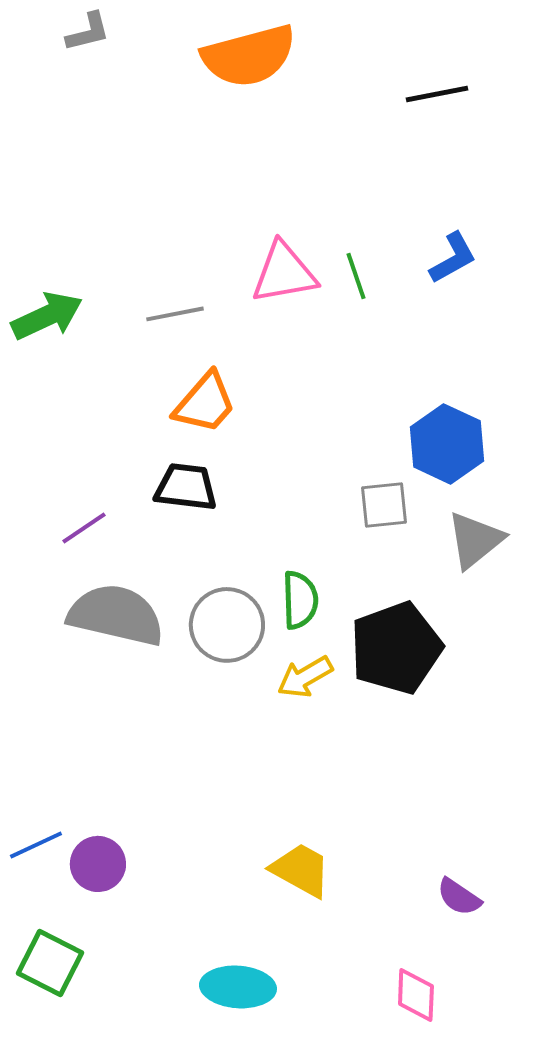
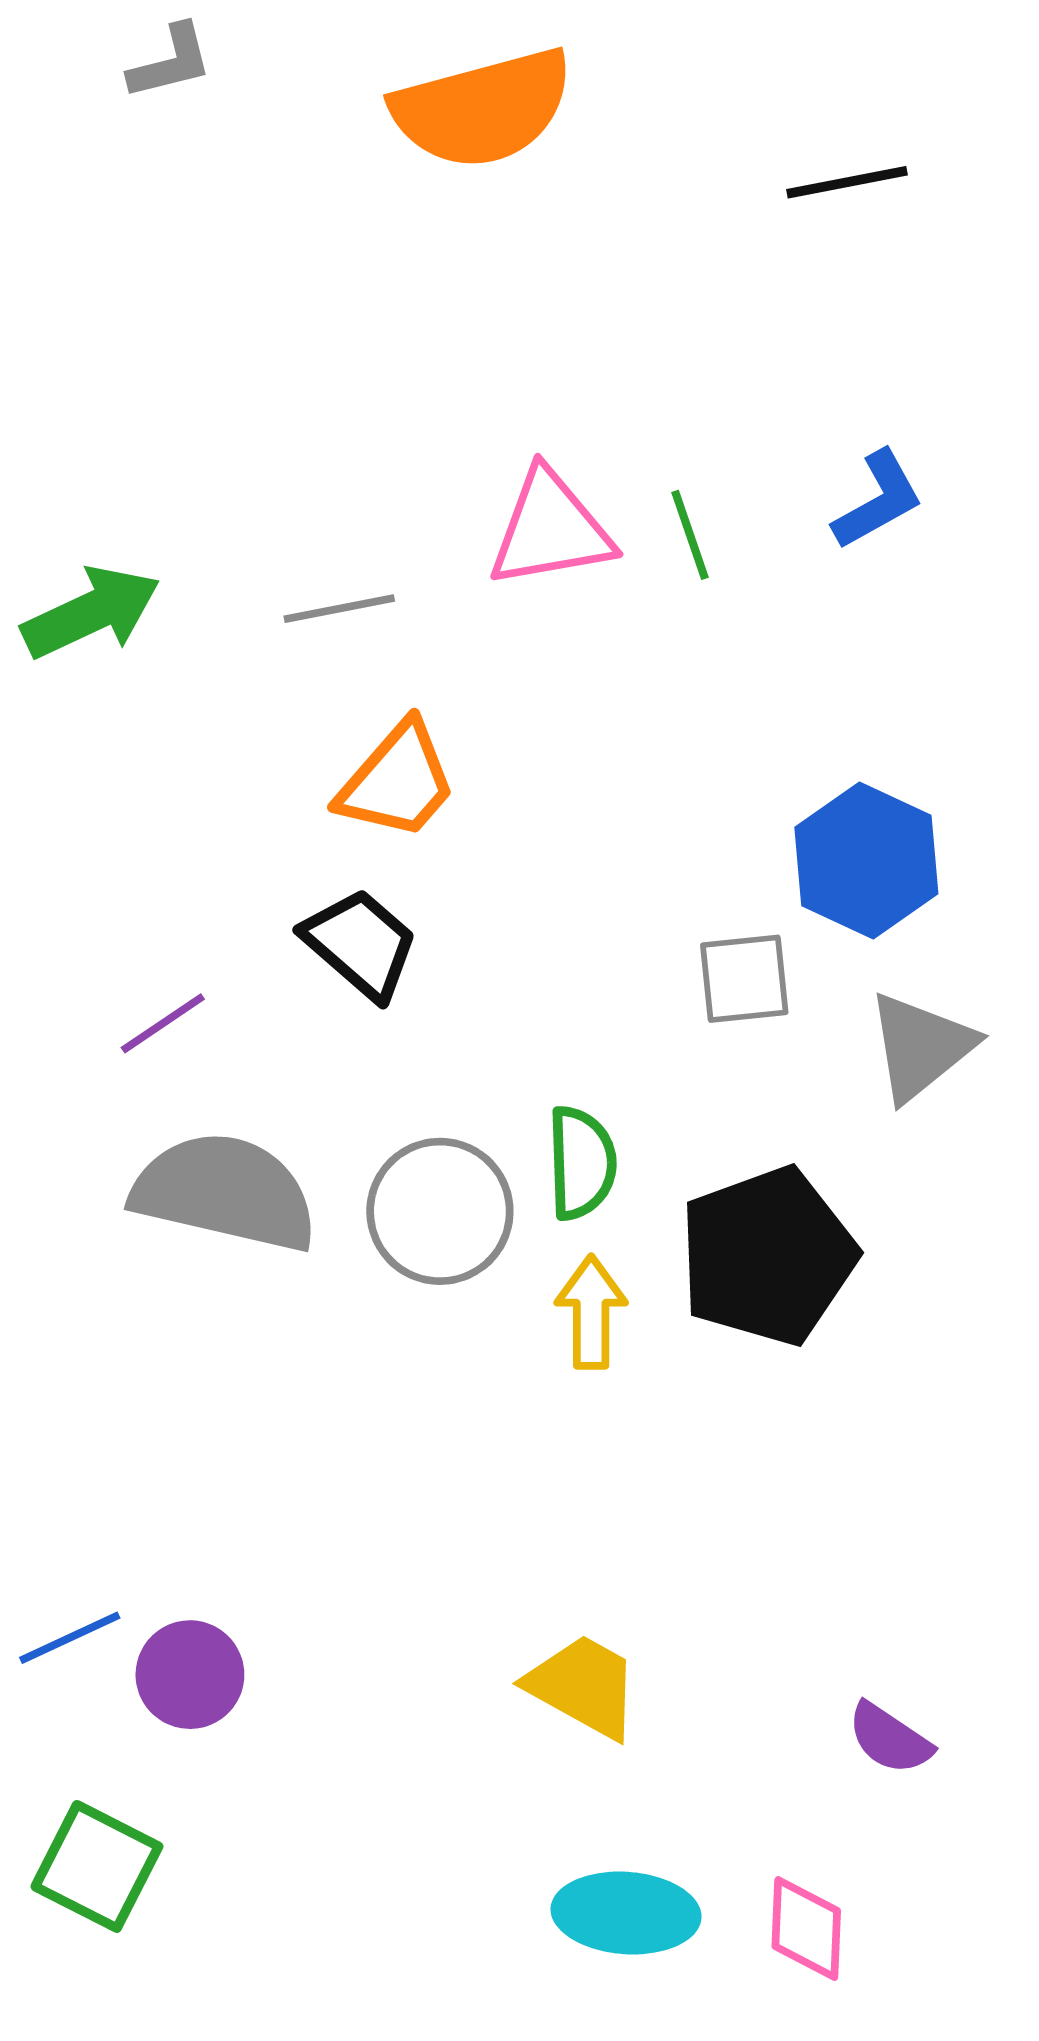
black trapezoid: (186, 487) -> (361, 944), turned 34
yellow arrow: (305, 677) -> (591, 1312), turned 120
cyan ellipse: (238, 987) -> (626, 1913), moved

